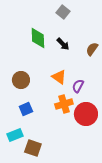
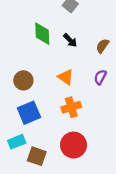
purple semicircle: (78, 86) -> (100, 77), moved
blue square: (26, 109) -> (29, 113), size x1.5
red circle: (86, 114) -> (74, 145), moved

